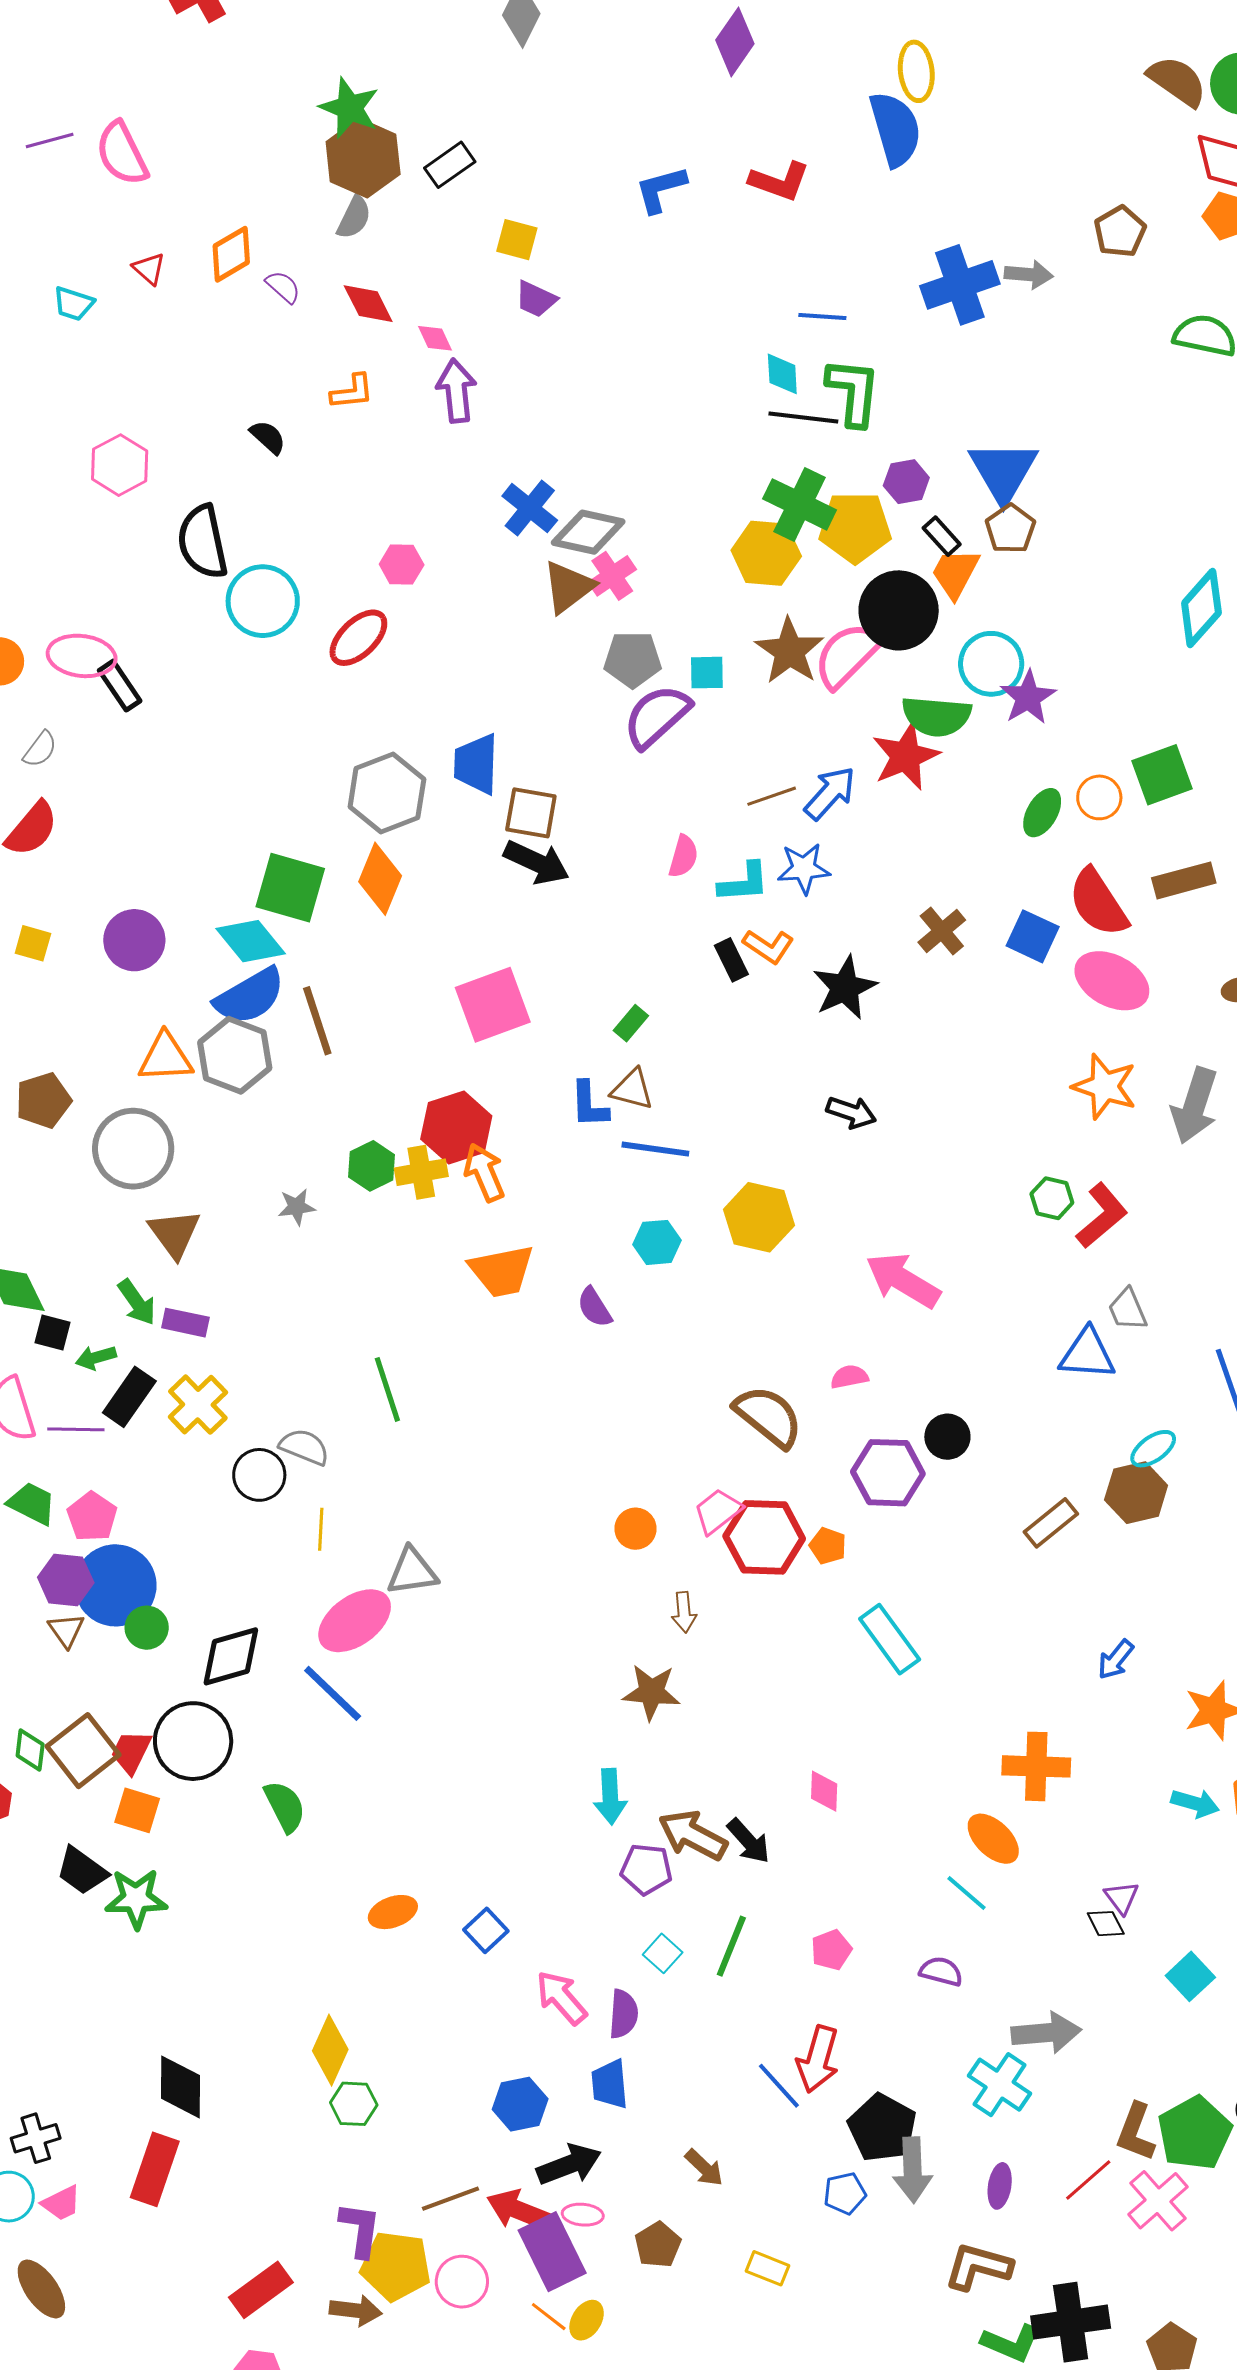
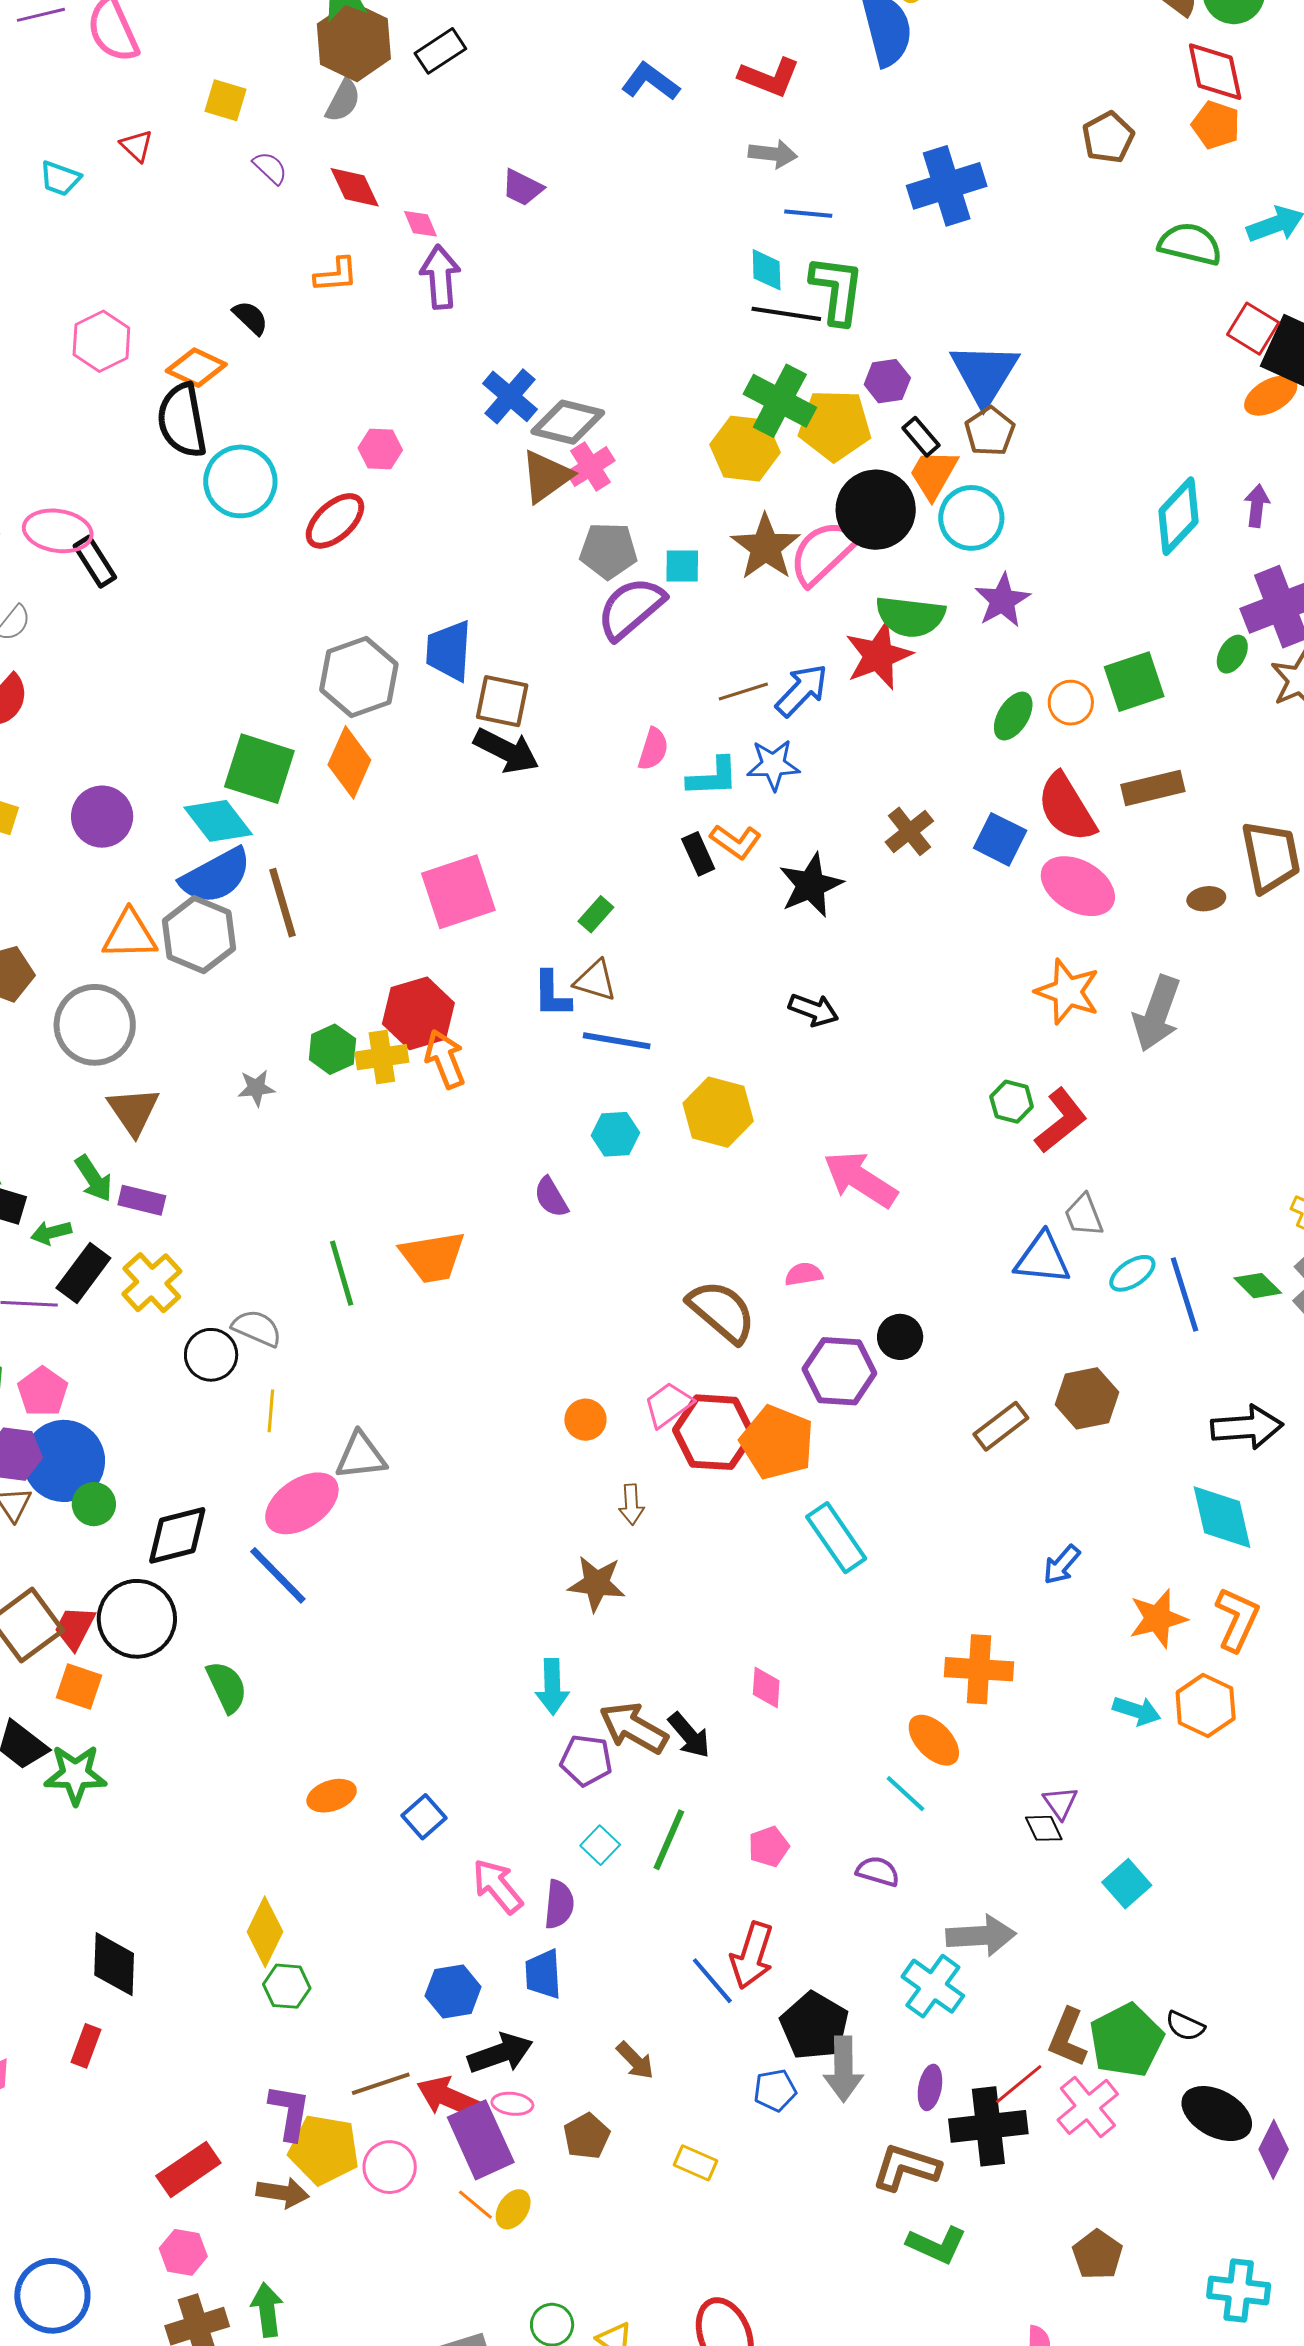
blue L-shape: (661, 189) -> (650, 82), turned 50
yellow square: (517, 240) -> (226, 100), moved
orange diamond: (231, 254) -> (196, 368), moved, turned 54
gray arrow: (1029, 274) -> (773, 154), moved
cyan circle: (991, 664) -> (971, 518), moved
orange trapezoid: (502, 1271) -> (433, 1257), moved
cyan ellipse: (1153, 1449) -> (1132, 1273), moved
orange pentagon: (828, 1546) -> (777, 1442), size x2.0
red rectangle: (155, 2169) -> (86, 2046), size x0.6
black cross: (1071, 2322) -> (988, 2126), moved

